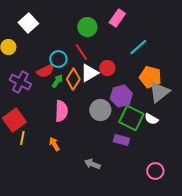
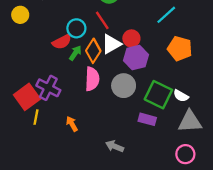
purple cross: (20, 82) -> (48, 88), moved
gray triangle: (159, 92) -> (190, 122), moved, turned 35
purple hexagon: (121, 96) -> (136, 58), moved
pink semicircle: (61, 111) -> (92, 79), moved

